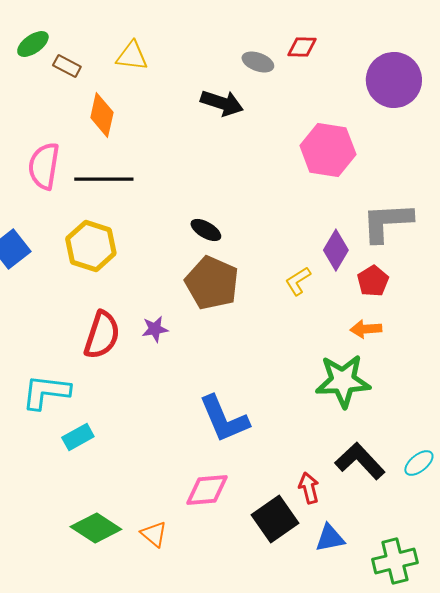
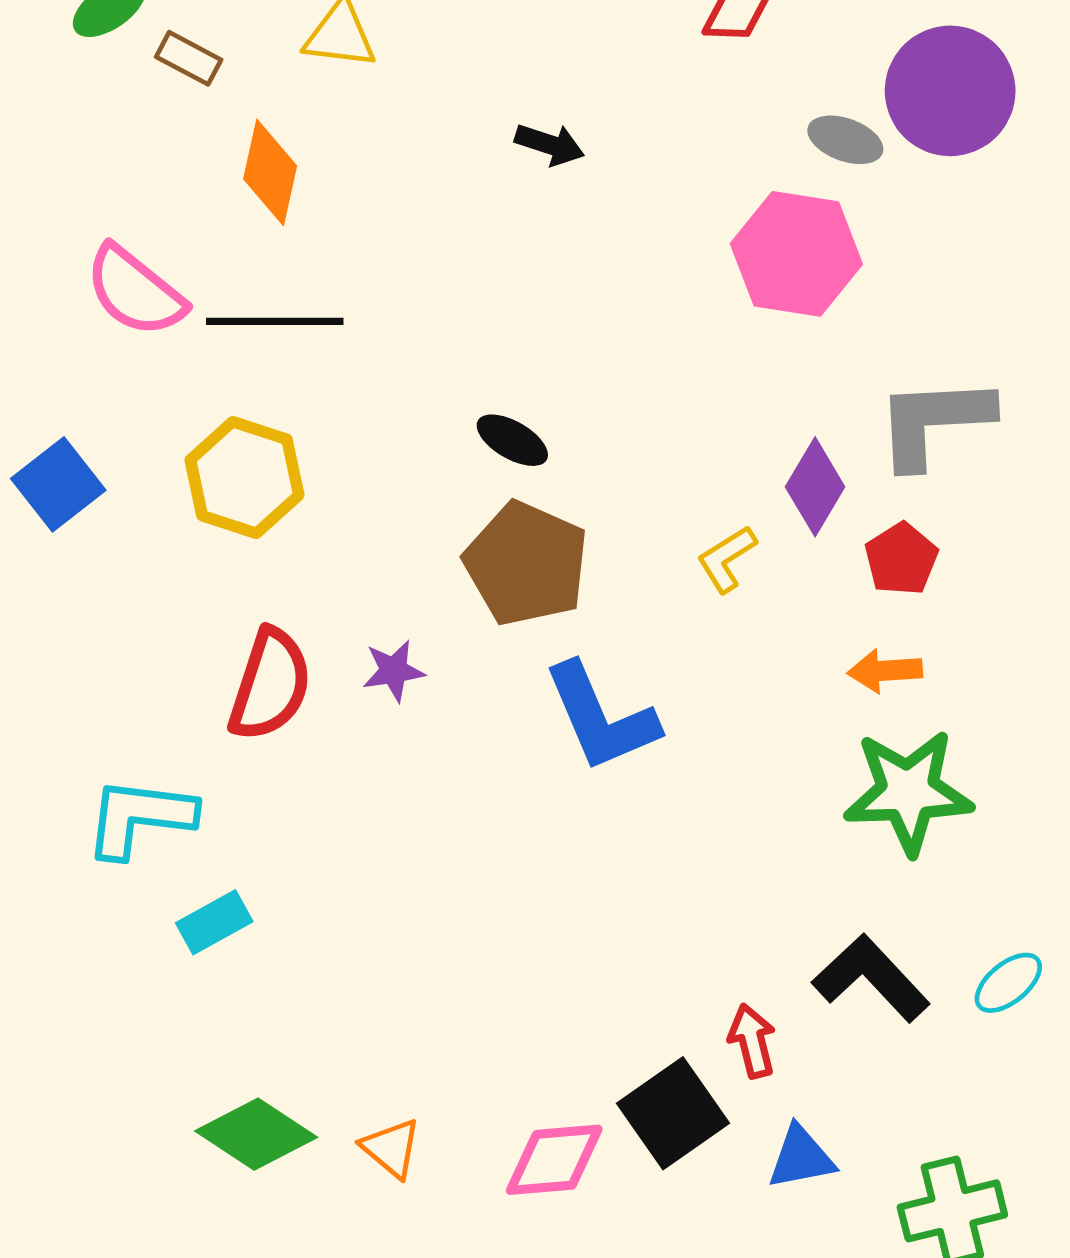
gray ellipse: (258, 62) -> (845, 140), moved
black arrow: (222, 103) -> (550, 144), size x0.7
pink semicircle: (44, 166) -> (135, 291), turned -60
green star: (343, 381) -> (908, 792), moved
blue L-shape: (224, 419) -> (601, 717), moved
pink diamond: (207, 490) -> (554, 1160), moved

